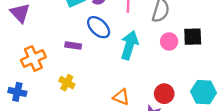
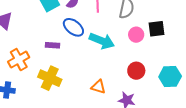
cyan arrow: (129, 45) -> (102, 41), turned 100
yellow cross: (67, 83) -> (50, 78), size x1.6
red circle: (164, 94) -> (136, 71), moved

